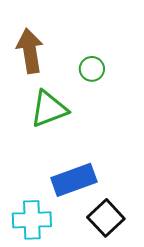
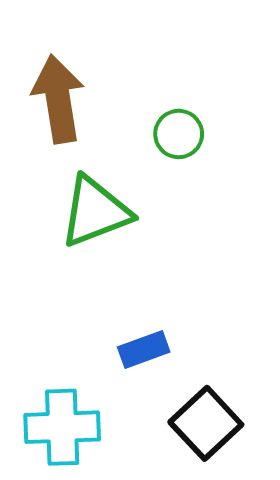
blue rectangle: (74, 180) -> (144, 350), size x0.6

